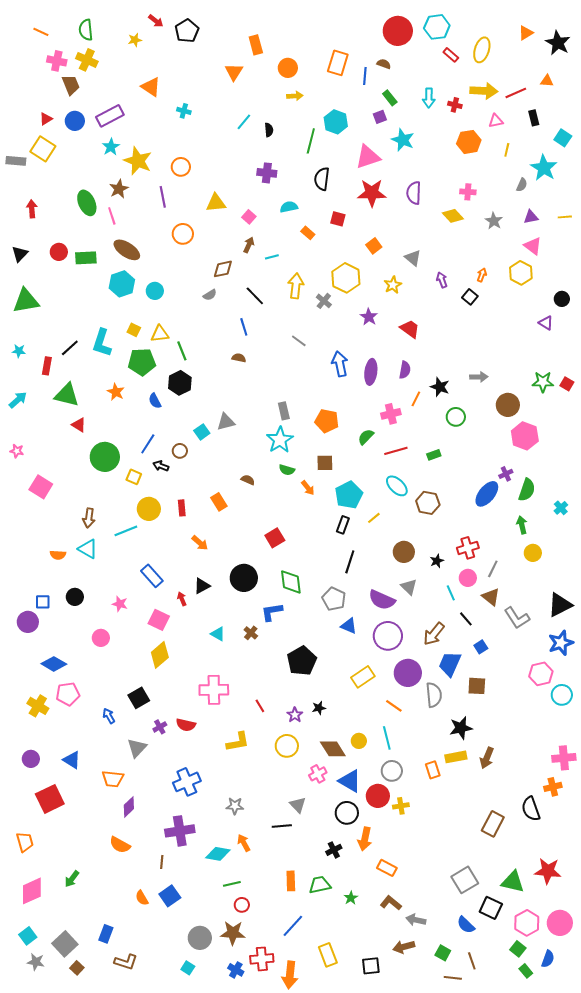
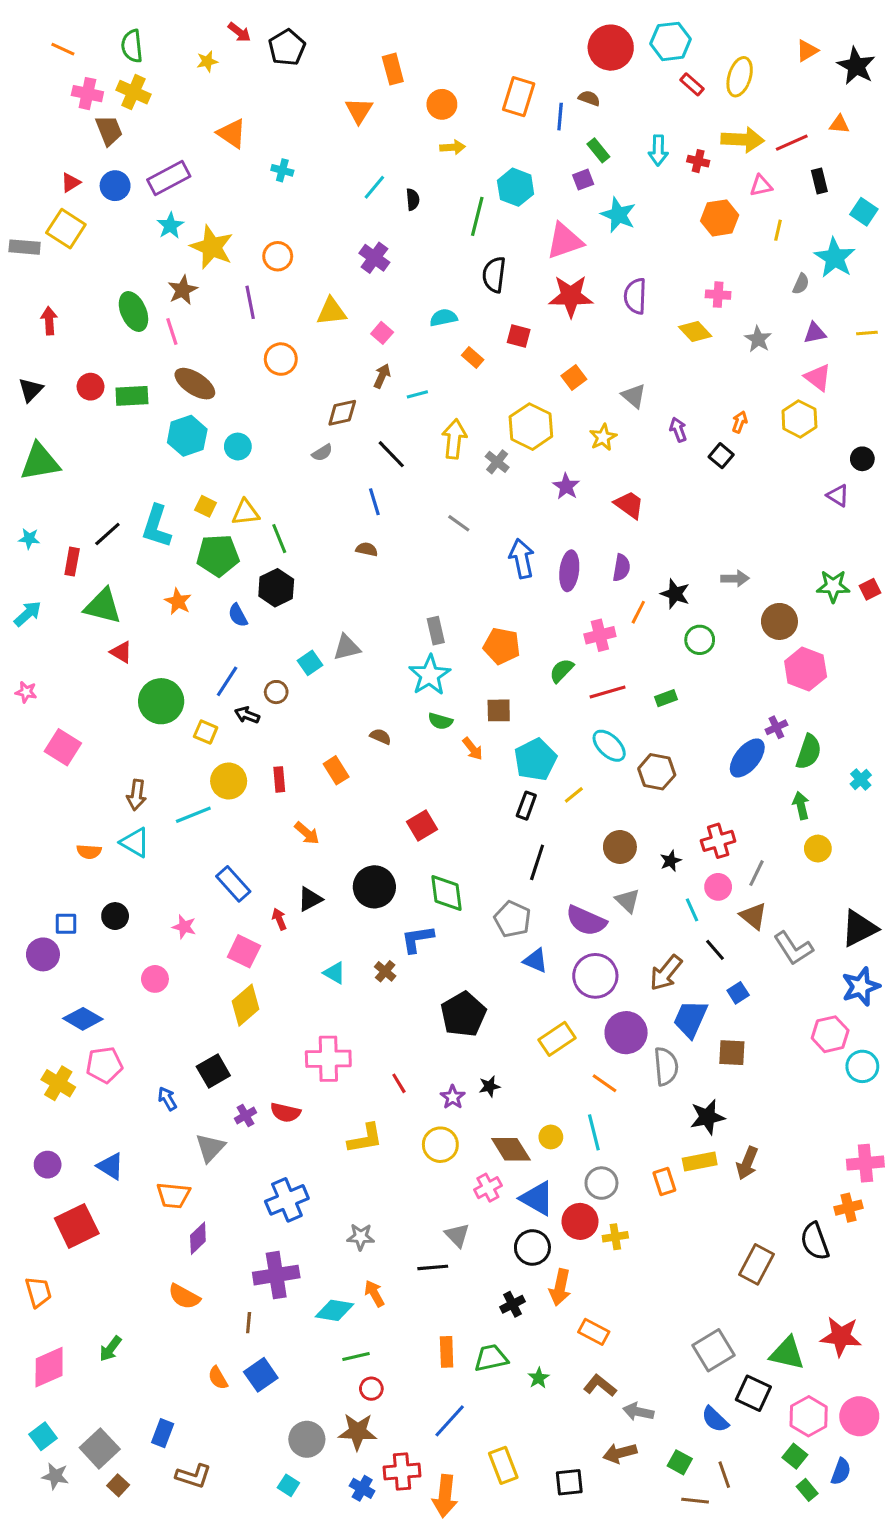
purple cross: (267, 173) -> (374, 258), moved, turned 30
red square: (567, 384) -> (870, 589), turned 32

